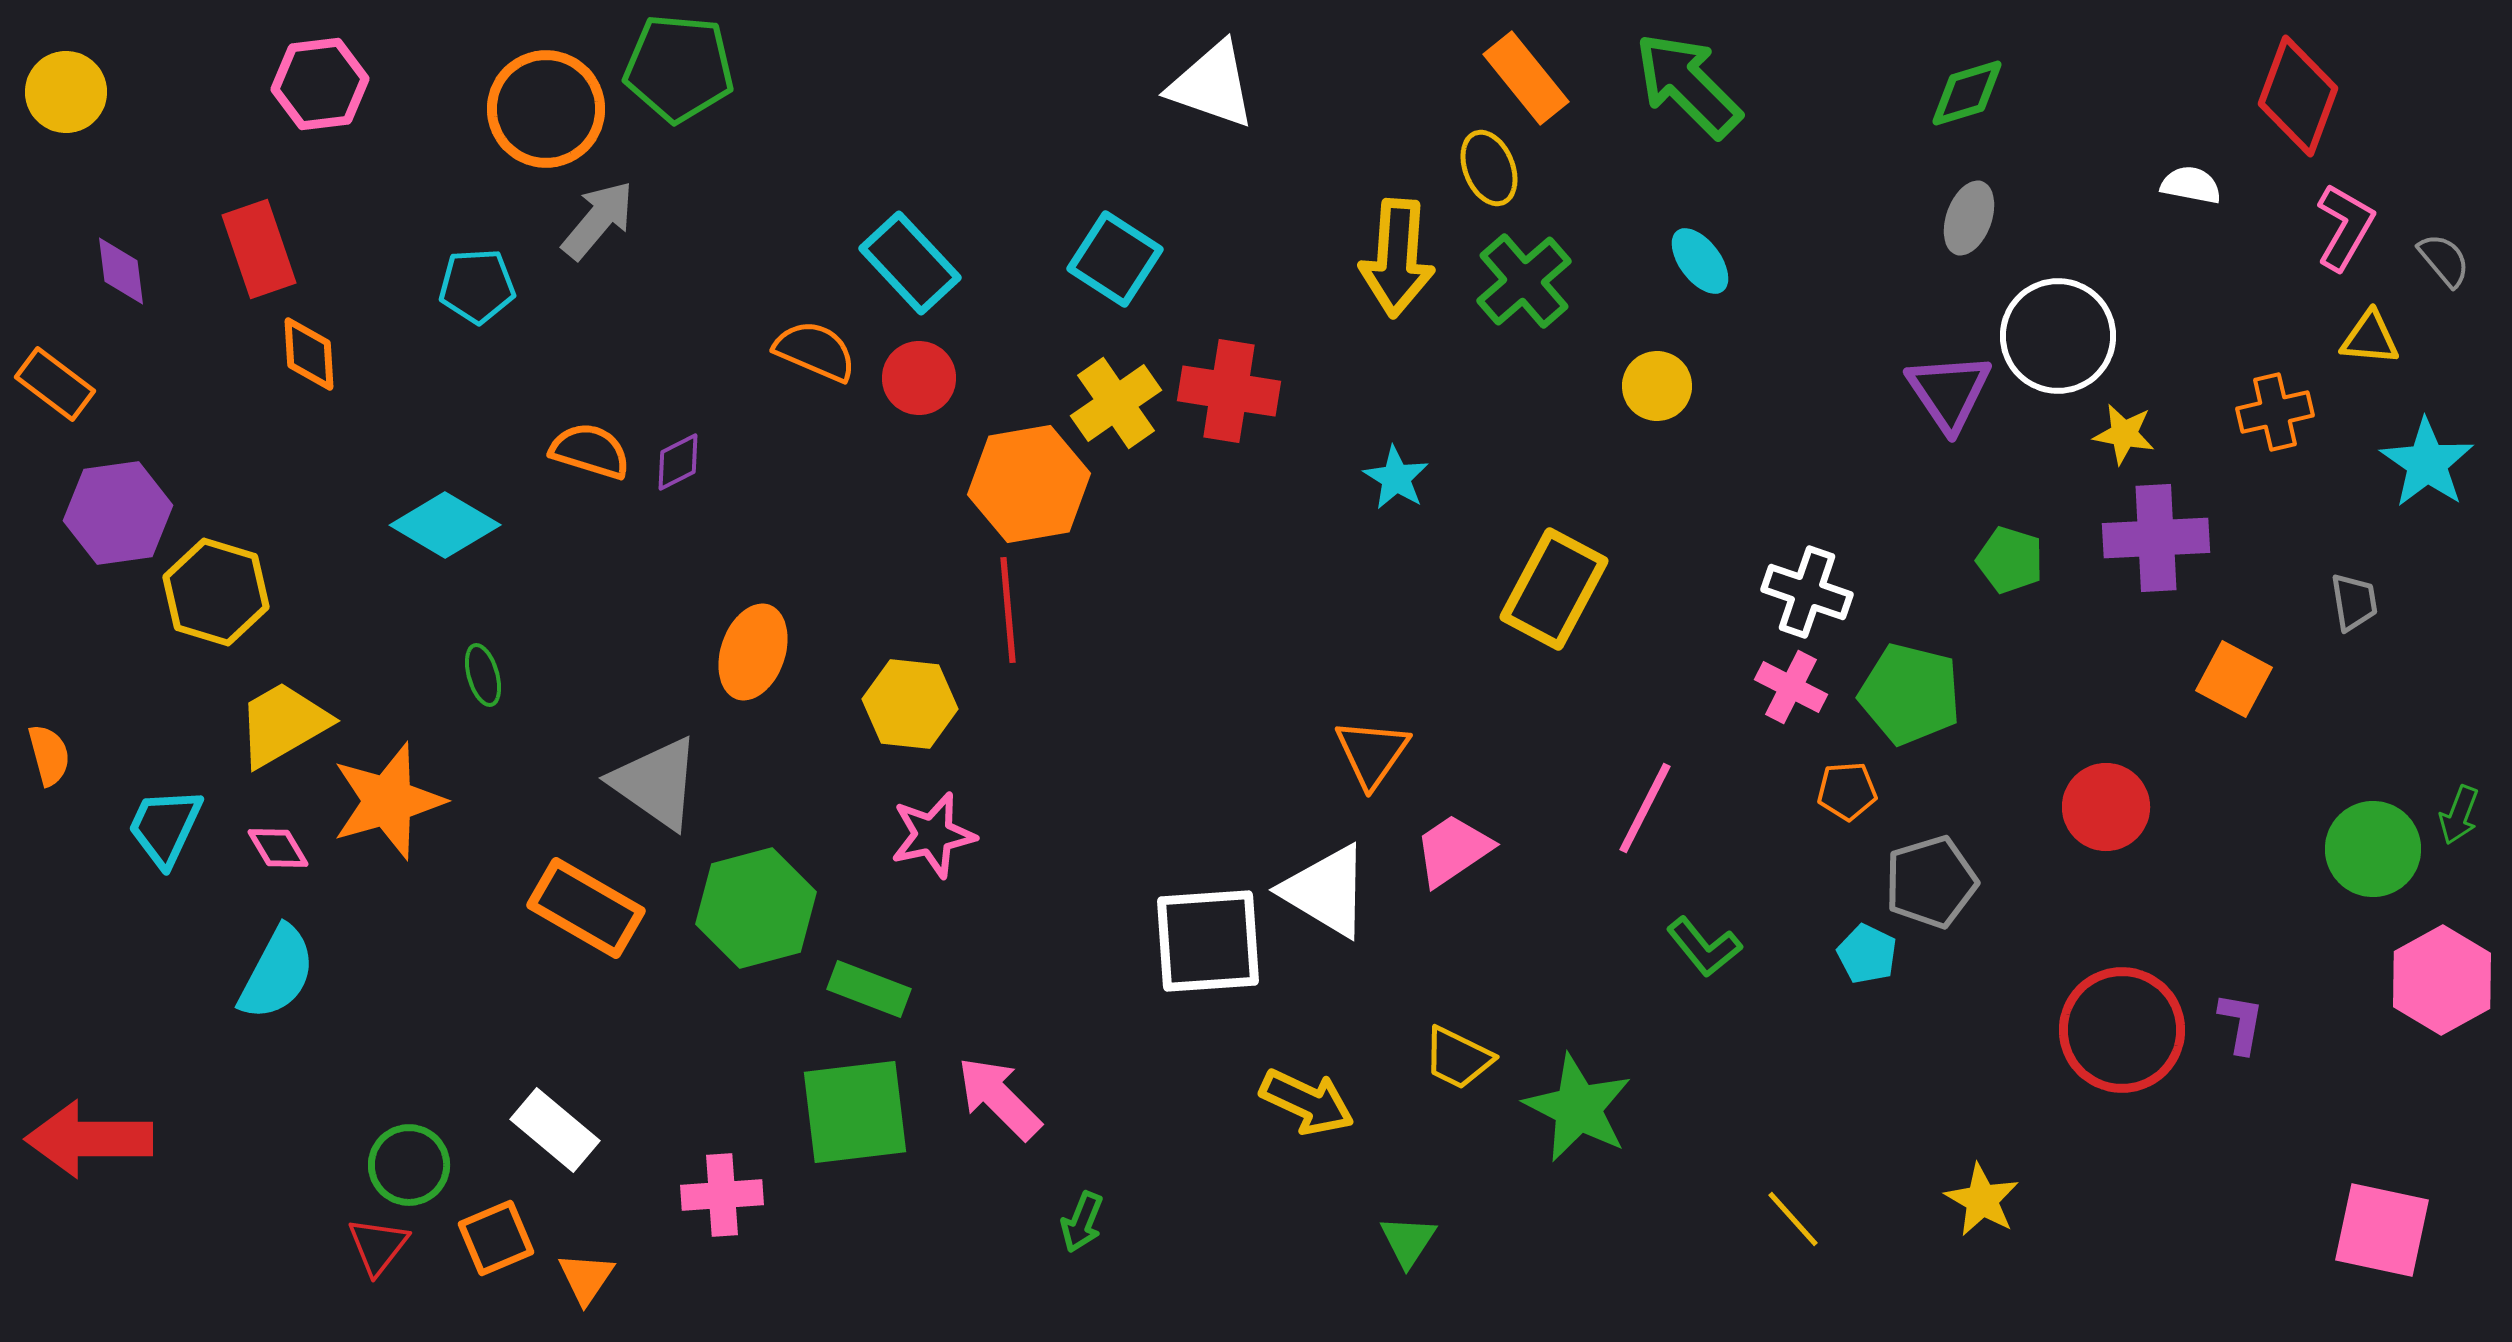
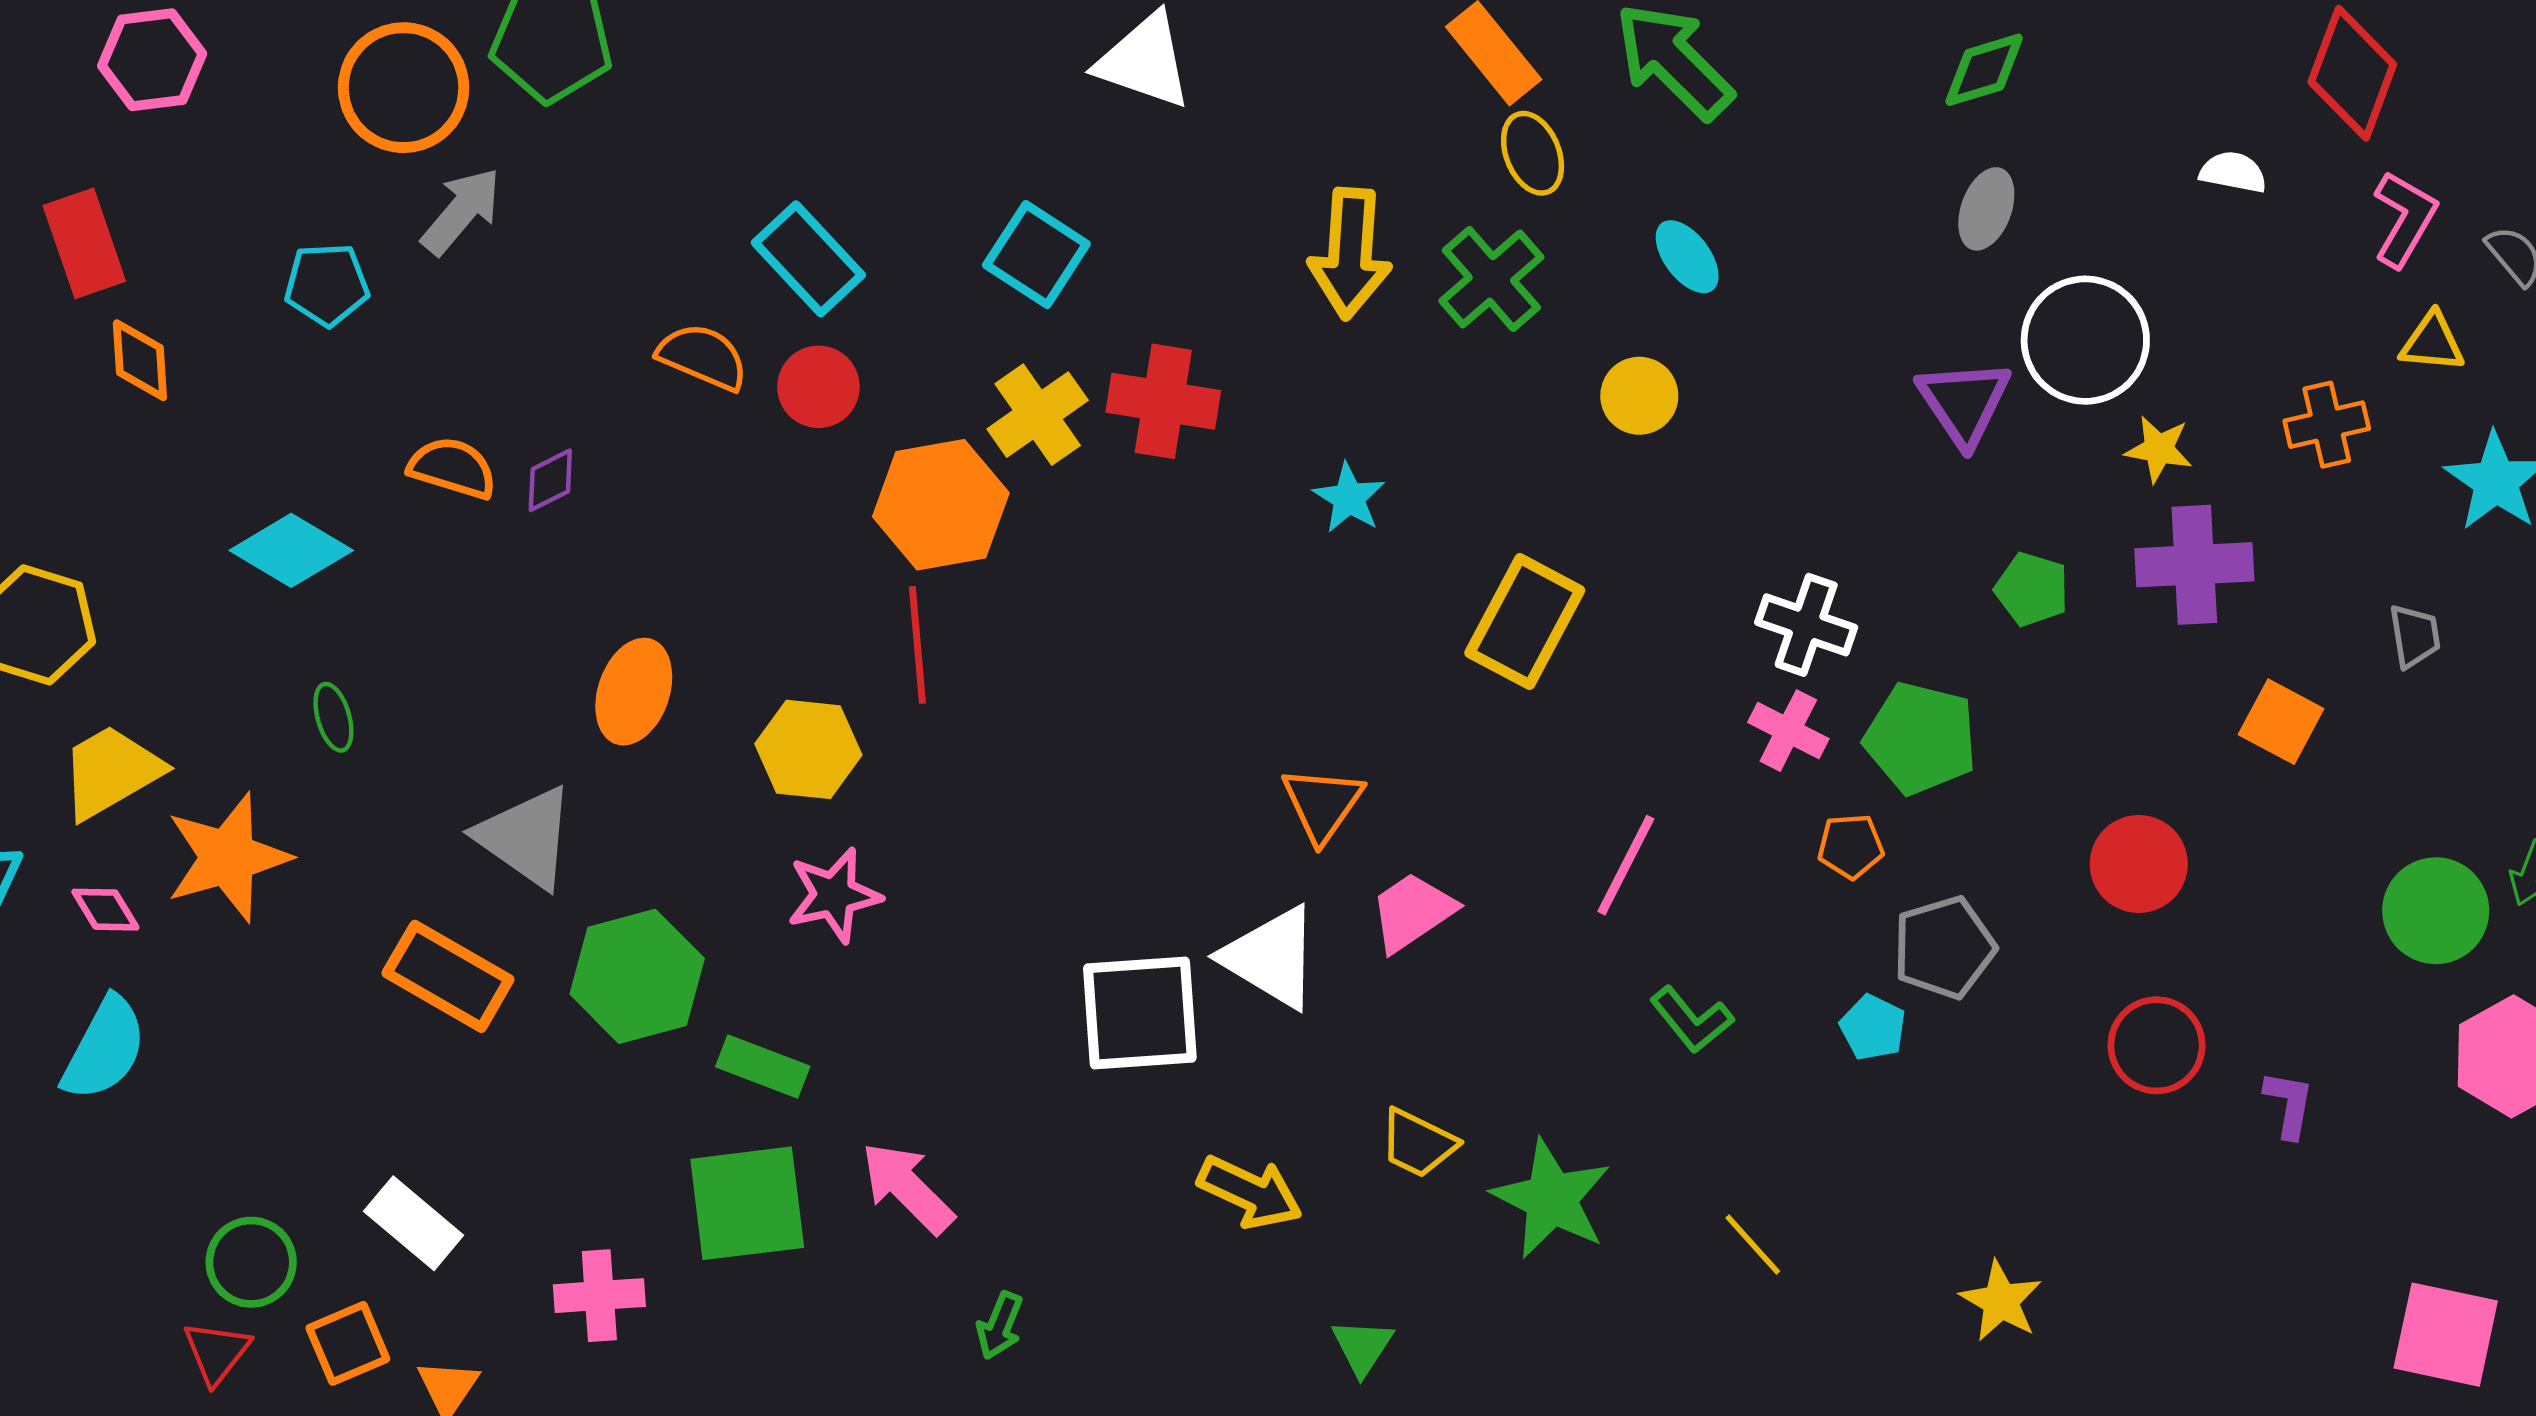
yellow ellipse: (1489, 168) -> (1533, 153), moved
red circle: (2122, 1030) -> (2157, 1045), moved, size x0.7
yellow line: (1793, 1219) -> (1753, 1244), moved

